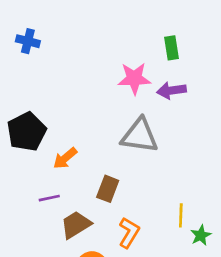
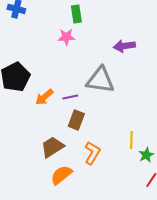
green rectangle: (171, 48) -> (76, 14), moved
pink star: (134, 78) -> (66, 37), moved, size x0.7
purple line: (49, 198) -> (70, 97), moved

